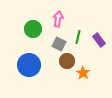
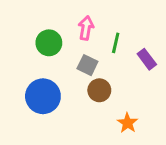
green line: (78, 37) -> (116, 43), moved
orange star: (83, 73) -> (128, 123), moved

